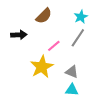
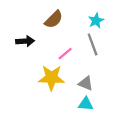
gray line: (78, 38) -> (93, 45), turned -54
yellow star: (42, 67) -> (51, 78), turned 30

